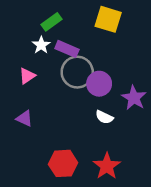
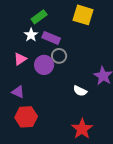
gray circle: (77, 72) -> (59, 56), size x0.6
purple circle: (99, 84) -> (44, 65), moved
red hexagon: (63, 163) -> (26, 117), moved

